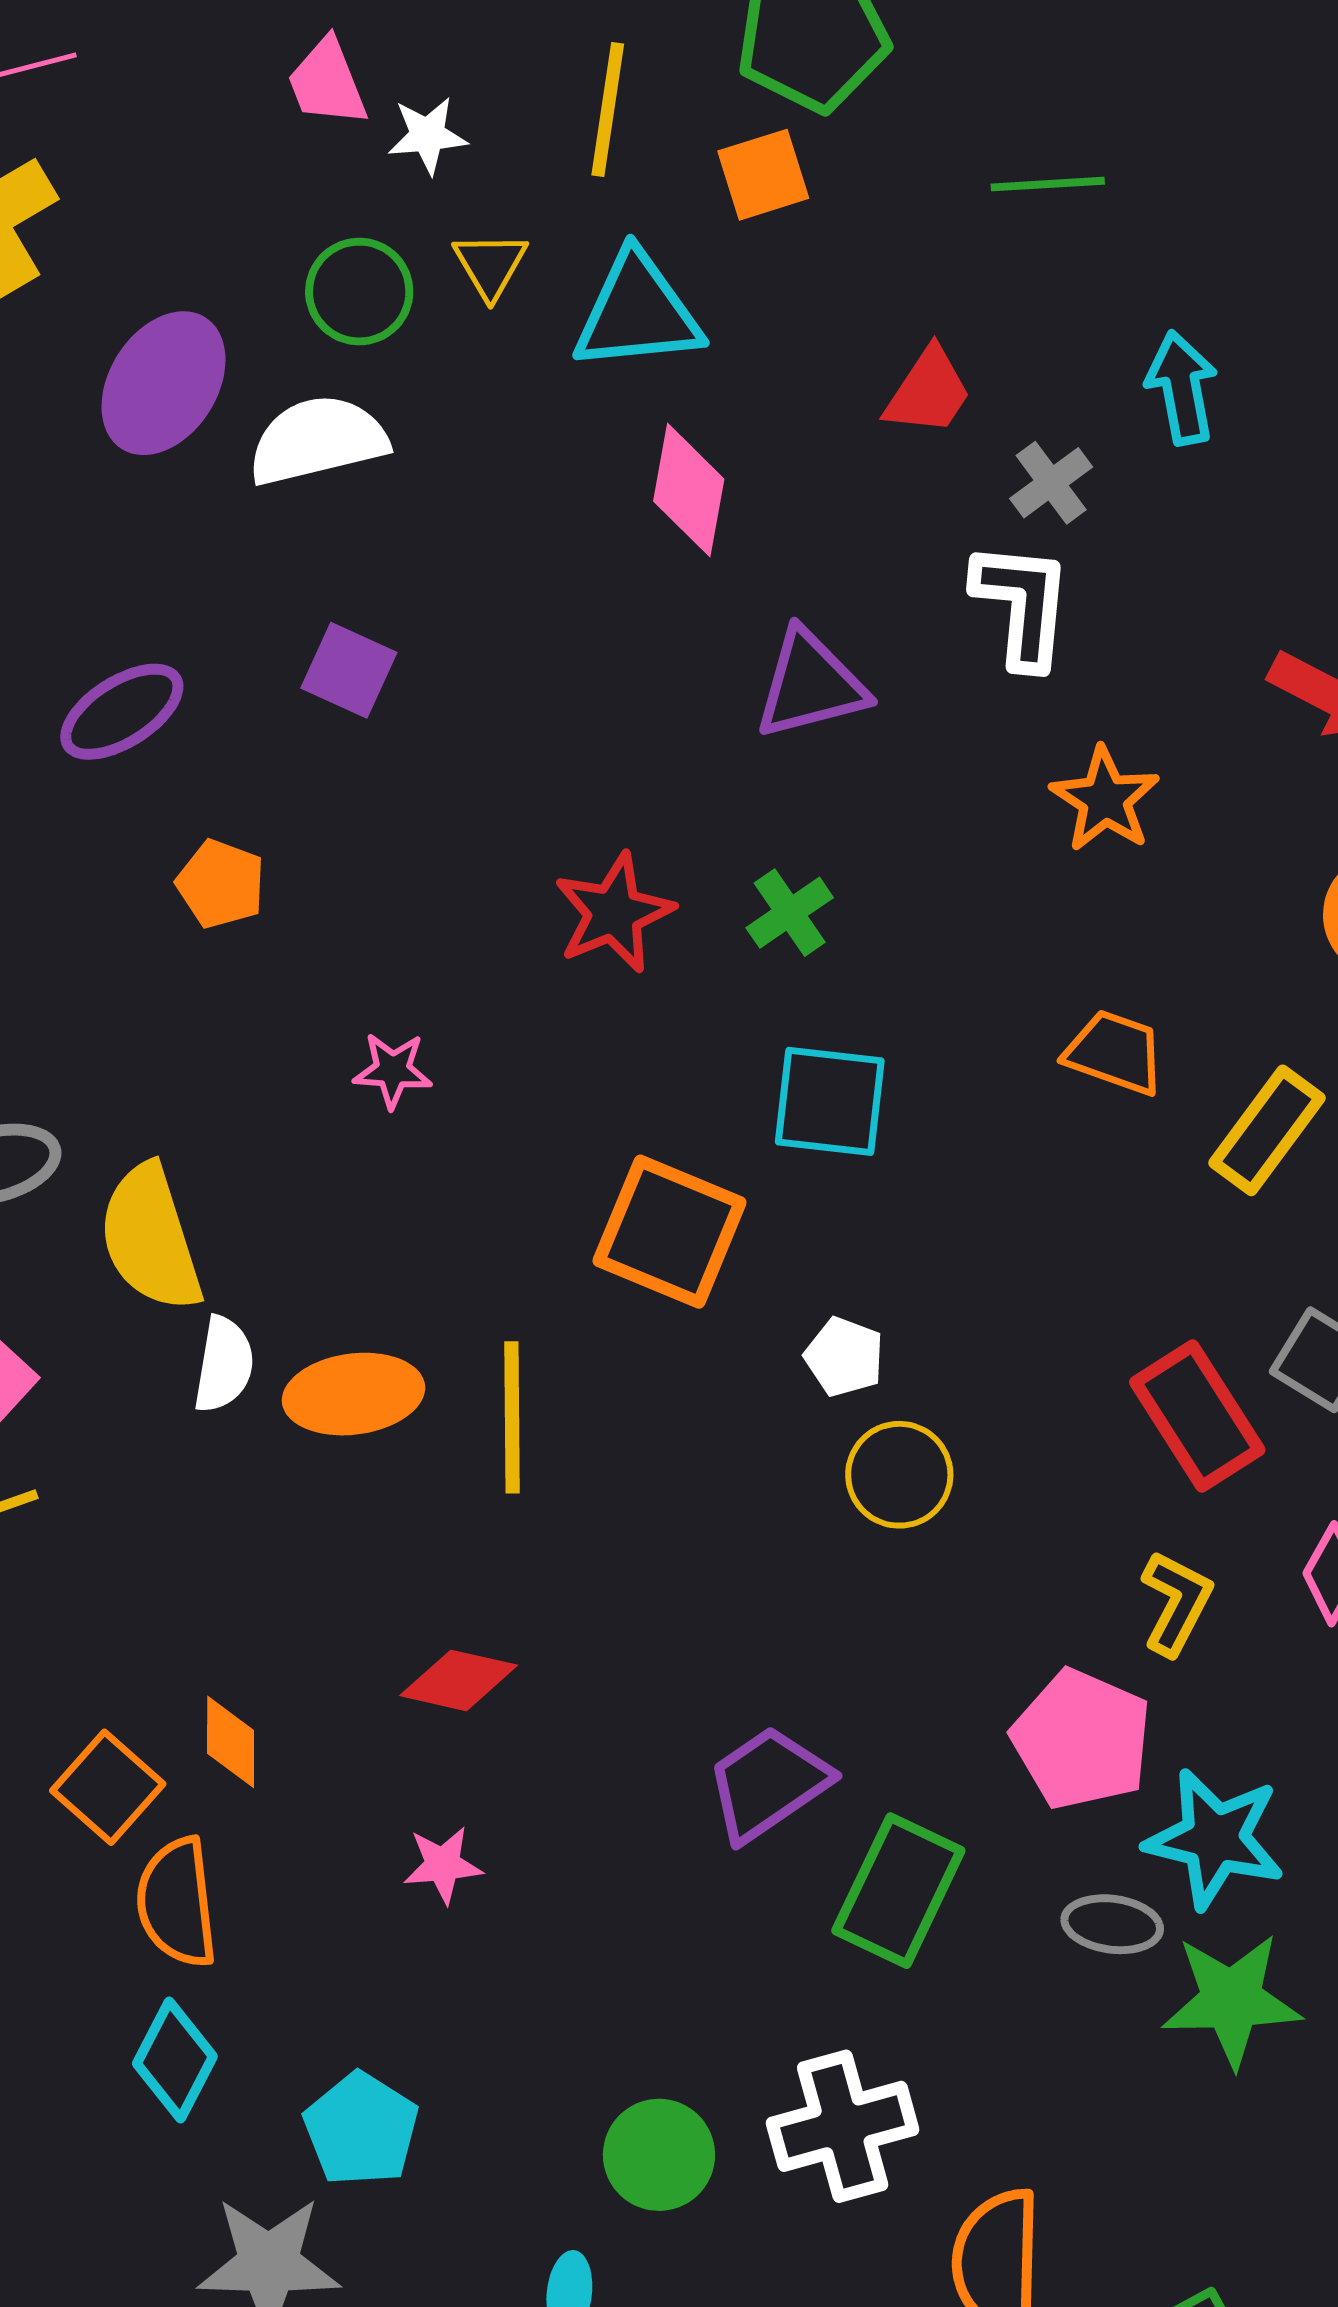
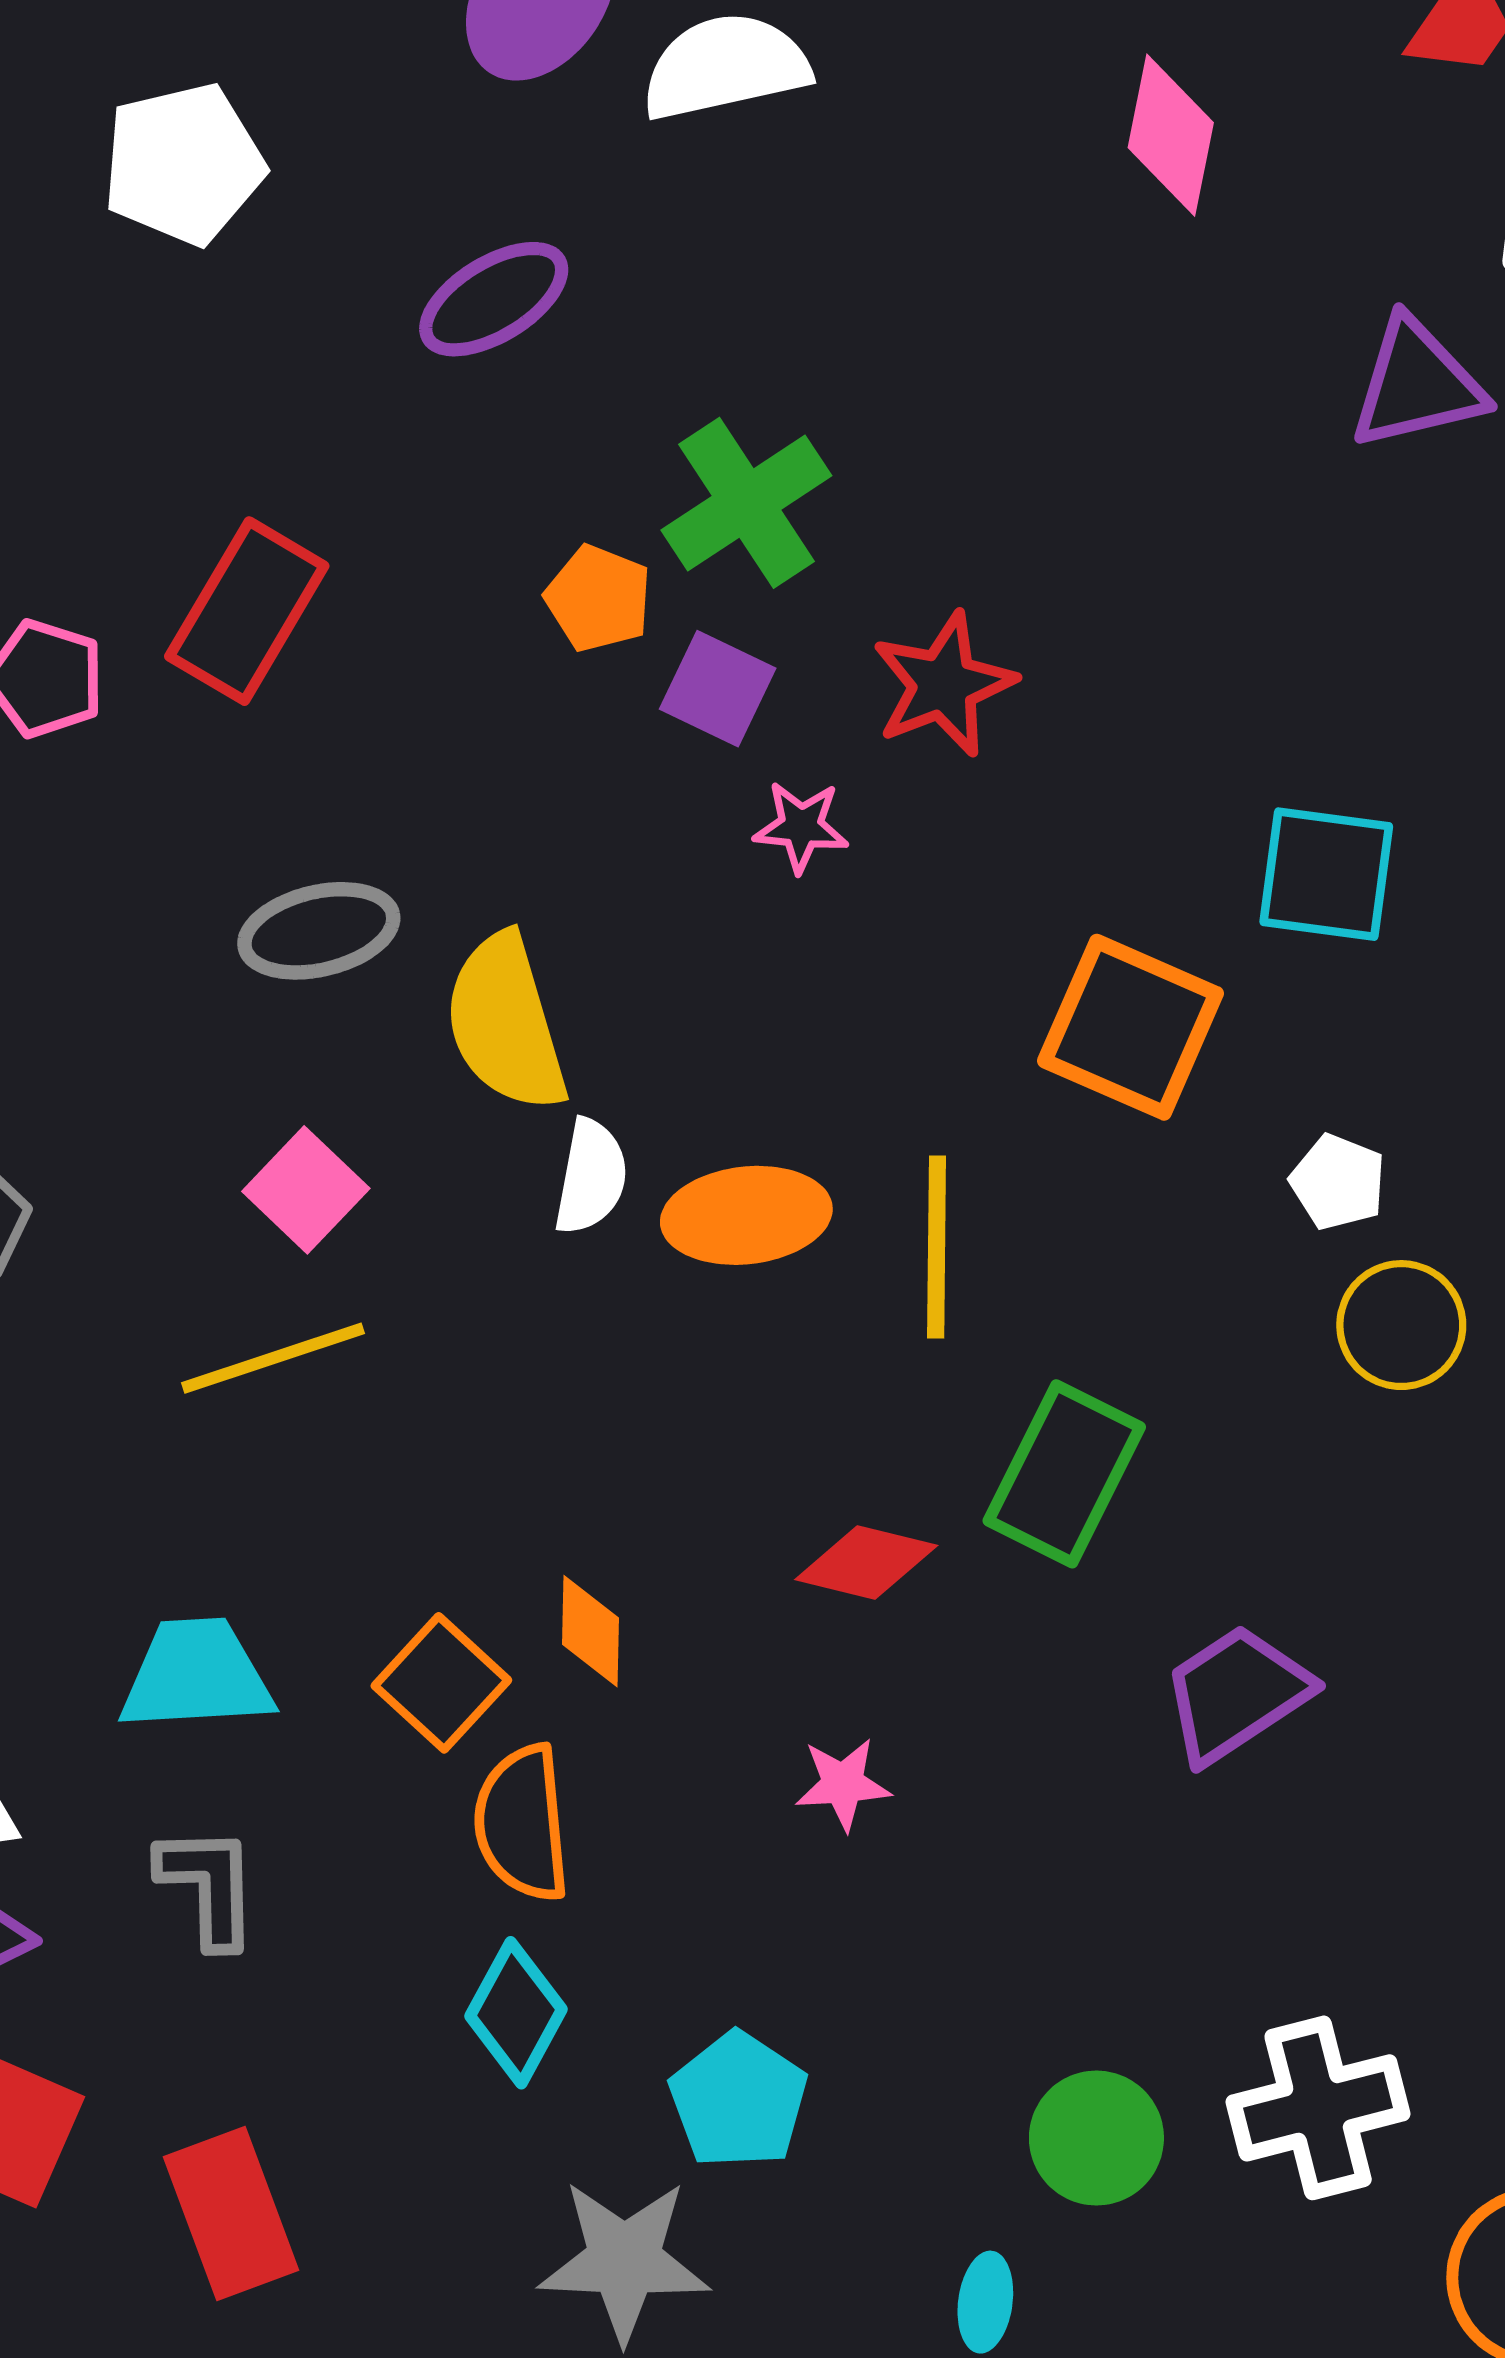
purple square: (349, 670) -> (718, 689), moved
purple triangle: (811, 685) -> (1417, 384), moved
purple ellipse: (122, 712) -> (494, 299), moved
red star: (614, 913) -> (944, 684), moved
green cross: (790, 913) -> (746, 503), moved, size x1.6
green rectangle: (898, 1891) -> (1064, 1474), moved

